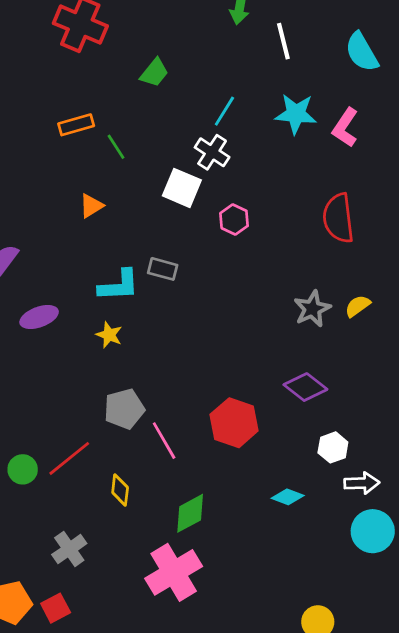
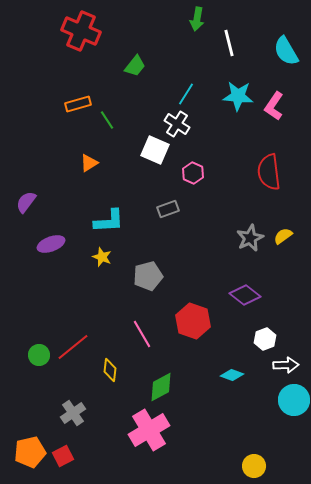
gray rectangle: (163, 269) -> (168, 209), moved, turned -35
gray pentagon: (124, 409) -> (148, 276), moved

